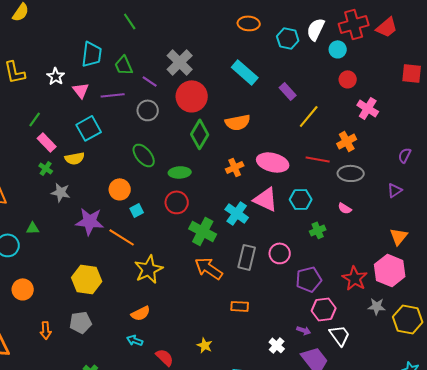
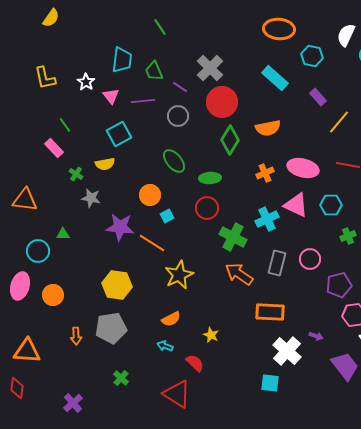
orange ellipse: (249, 23) -> (279, 29), size x1.4
cyan hexagon: (288, 38) -> (312, 56), moved
green line: (35, 119) -> (65, 125), turned -70
pink rectangle: (47, 142) -> (54, 148), moved
cyan cross: (237, 213) -> (267, 219), turned 30
orange rectangle: (240, 306) -> (270, 312), size x1.6
gray pentagon: (81, 322) -> (111, 328), size x1.4
purple arrow: (304, 330) -> (316, 336), moved
yellow star: (205, 345) -> (211, 335), moved
white cross: (277, 345) -> (287, 351), moved, size x1.8

